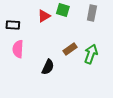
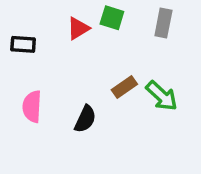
pink semicircle: (18, 49) -> (32, 107), moved
green arrow: (91, 54) -> (162, 96), turned 114

